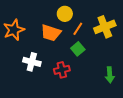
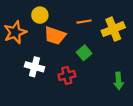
yellow circle: (65, 14) -> (40, 15), moved
orange line: (78, 29) -> (84, 22), moved, turned 48

